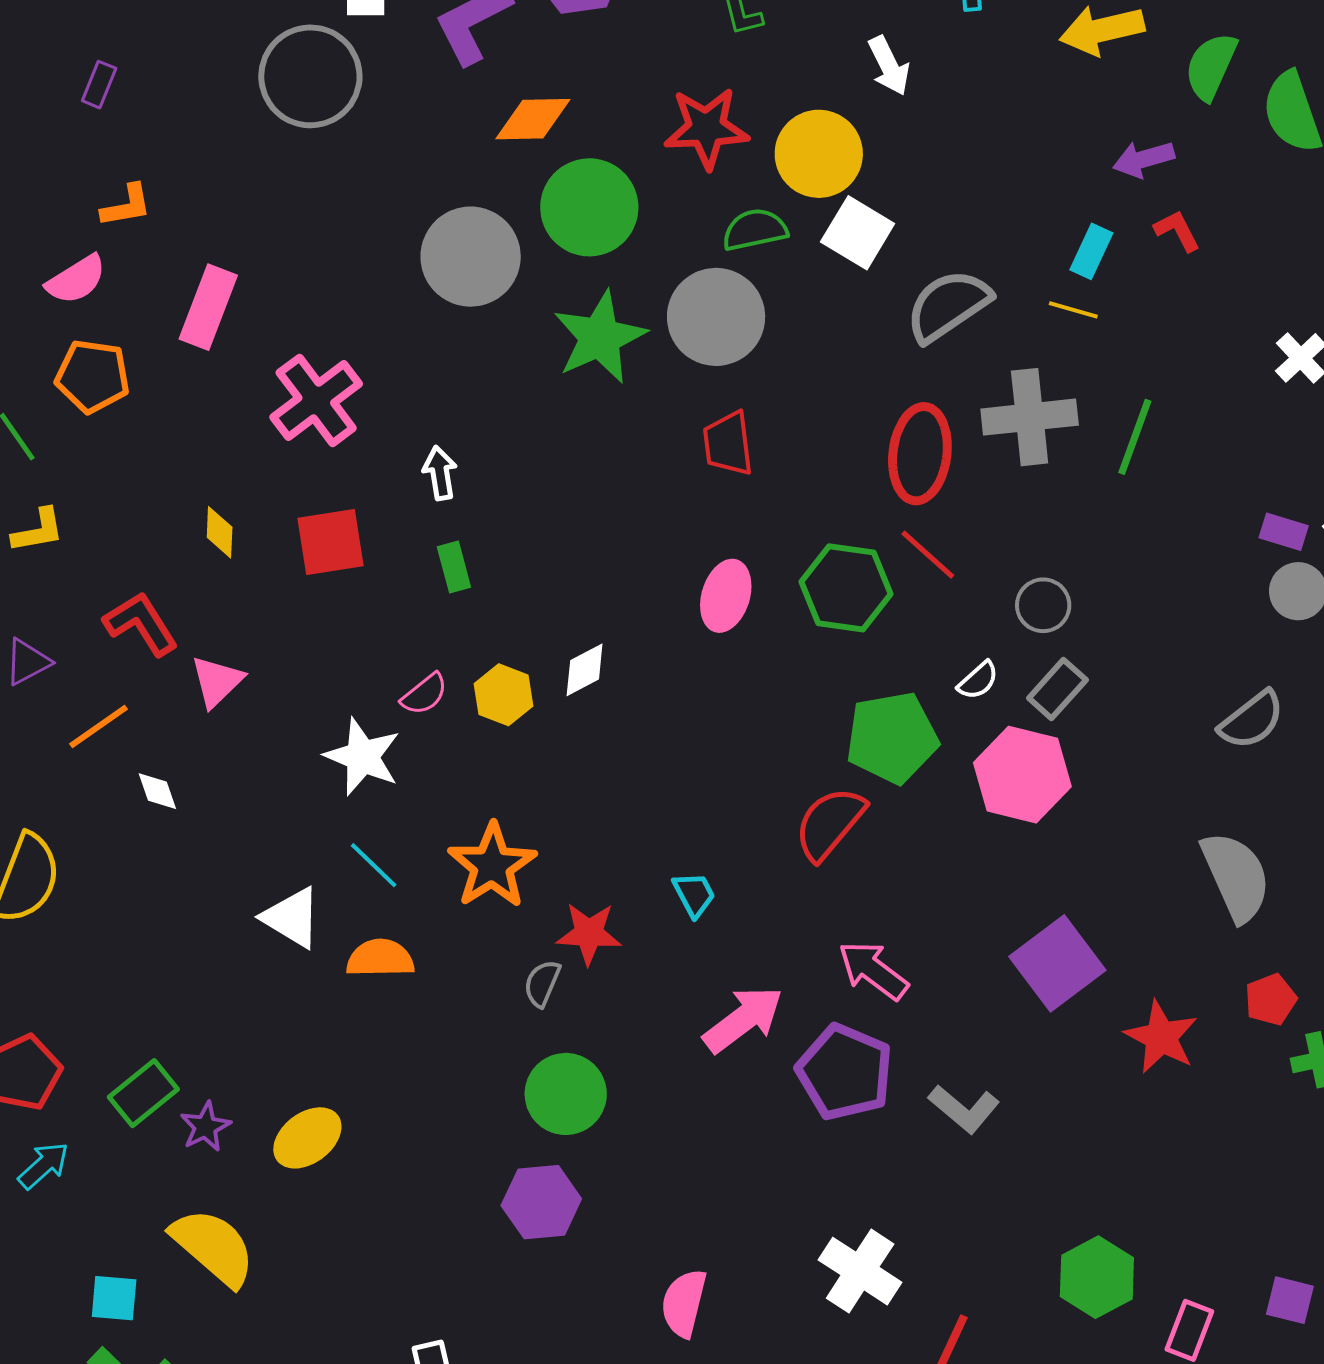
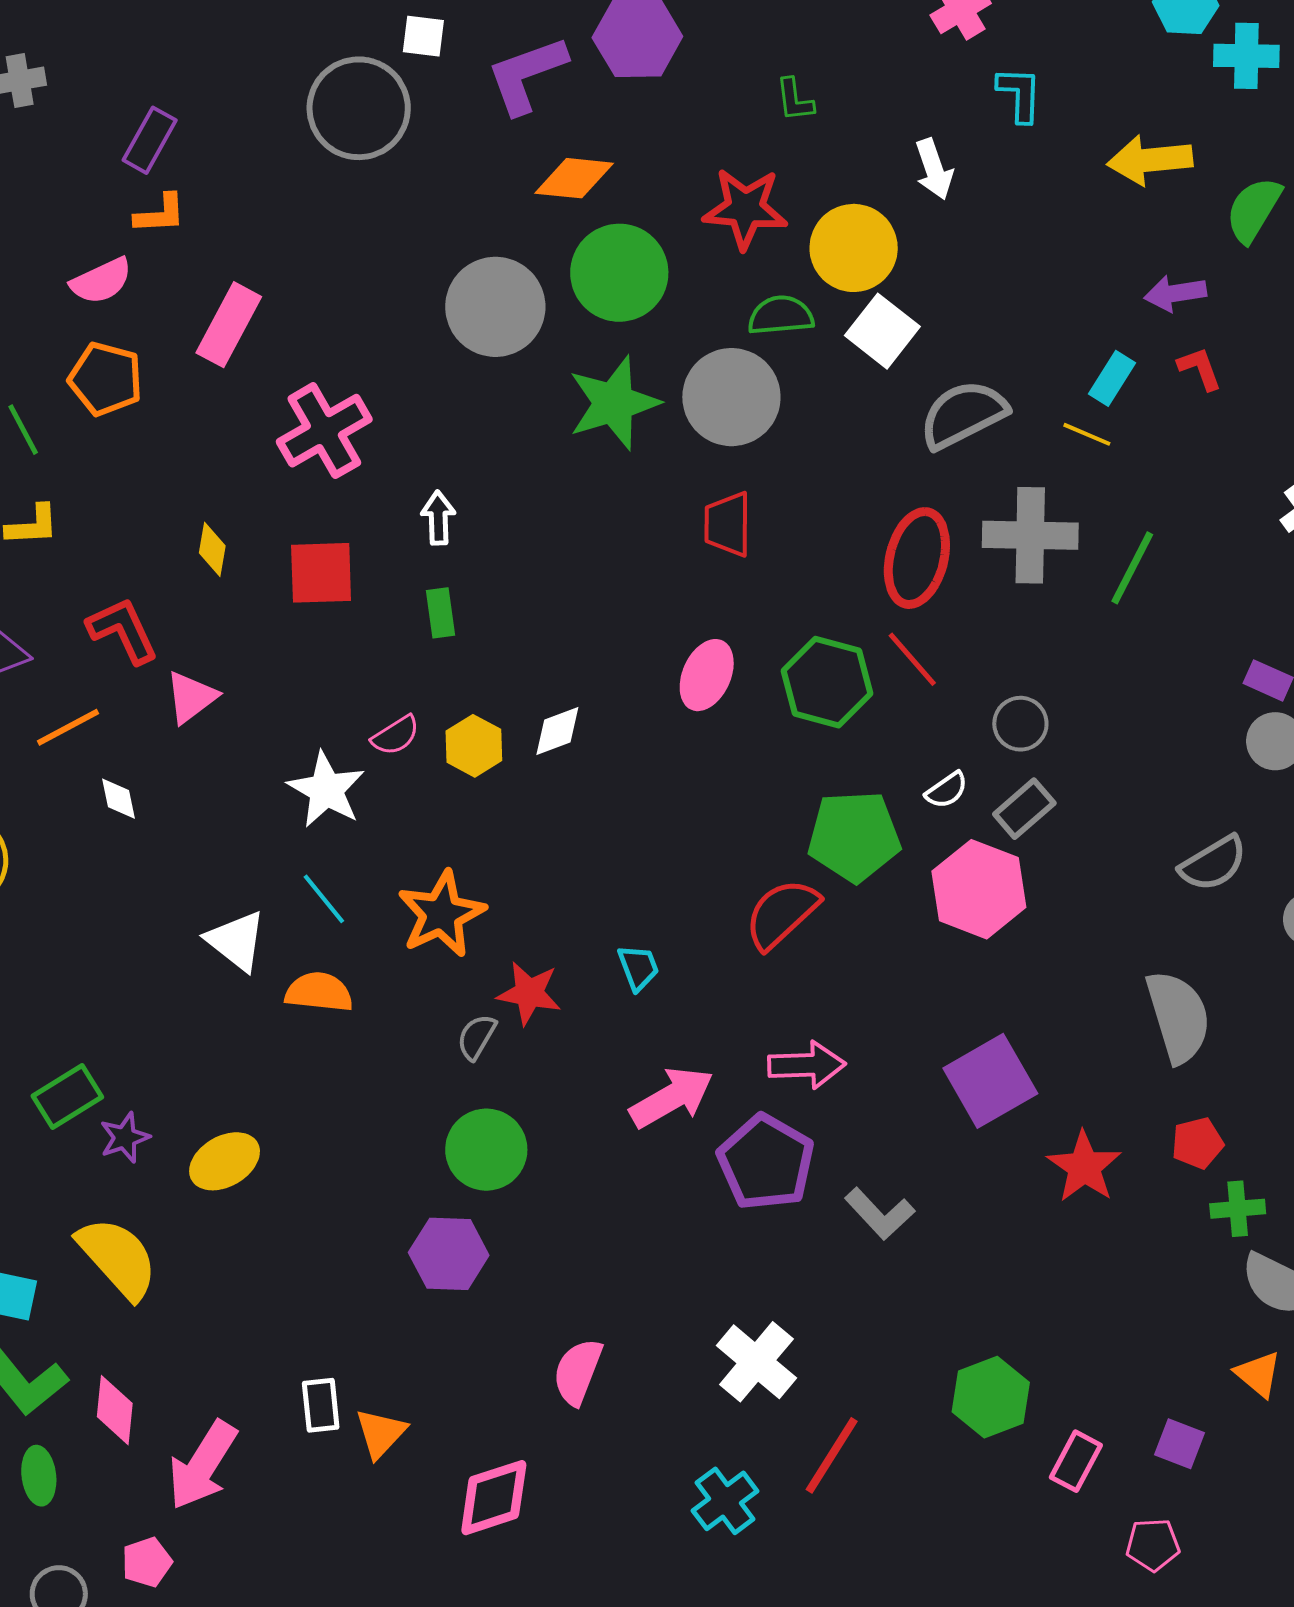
purple rectangle: (99, 85) -> (150, 140), moved, size x1.4
pink arrow: (873, 970) -> (807, 1065), turned 134

